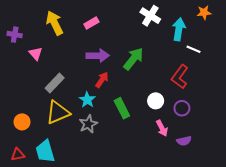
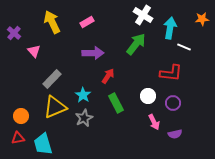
orange star: (204, 12) -> (202, 19), moved
purple cross: (15, 35) -> (14, 33), turned 32
green arrow: (134, 59) -> (136, 44), moved
red L-shape: (180, 77) -> (171, 73), turned -120
red arrow: (102, 80) -> (108, 76), moved
red triangle: (18, 155) -> (18, 138), moved

